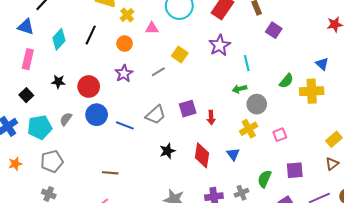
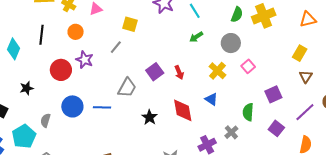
red circle: (89, 86) -> (61, 70), moved
gray circle: (257, 104) -> (231, 43), moved

